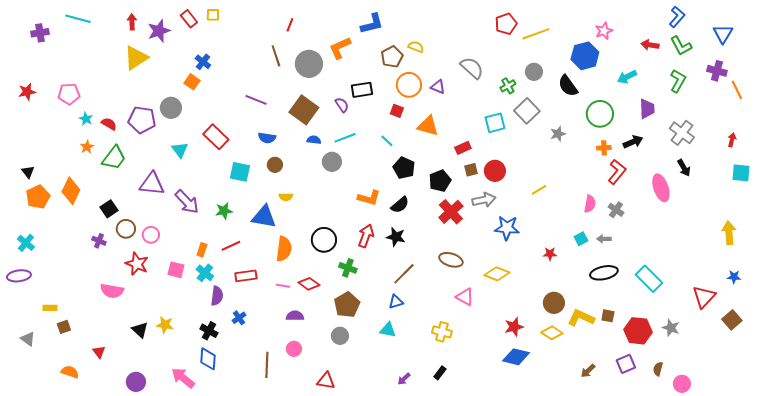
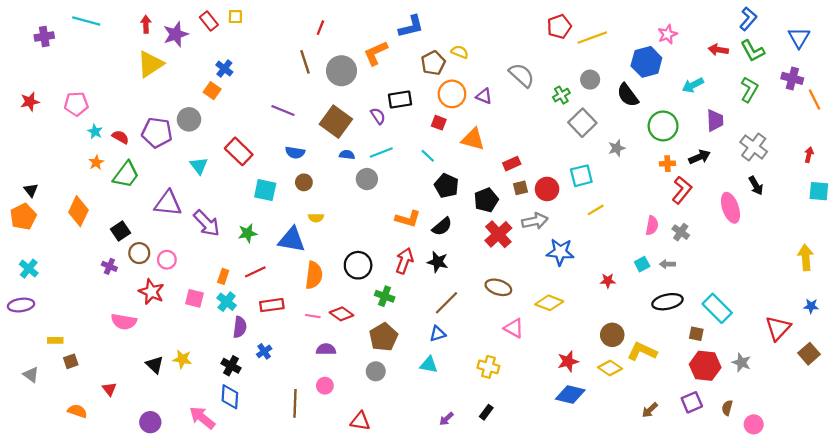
cyan square: (495, 123) -> (581, 176), moved
orange pentagon: (38, 197) -> (23, 217), moved
brown square: (608, 316) -> (696, 334), moved

